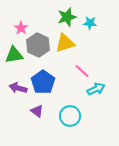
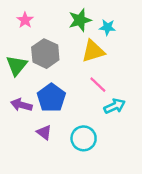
pink star: (21, 28) -> (25, 20), moved
yellow triangle: (65, 43) -> (93, 51), moved
green triangle: (14, 55) -> (17, 65), turned -42

